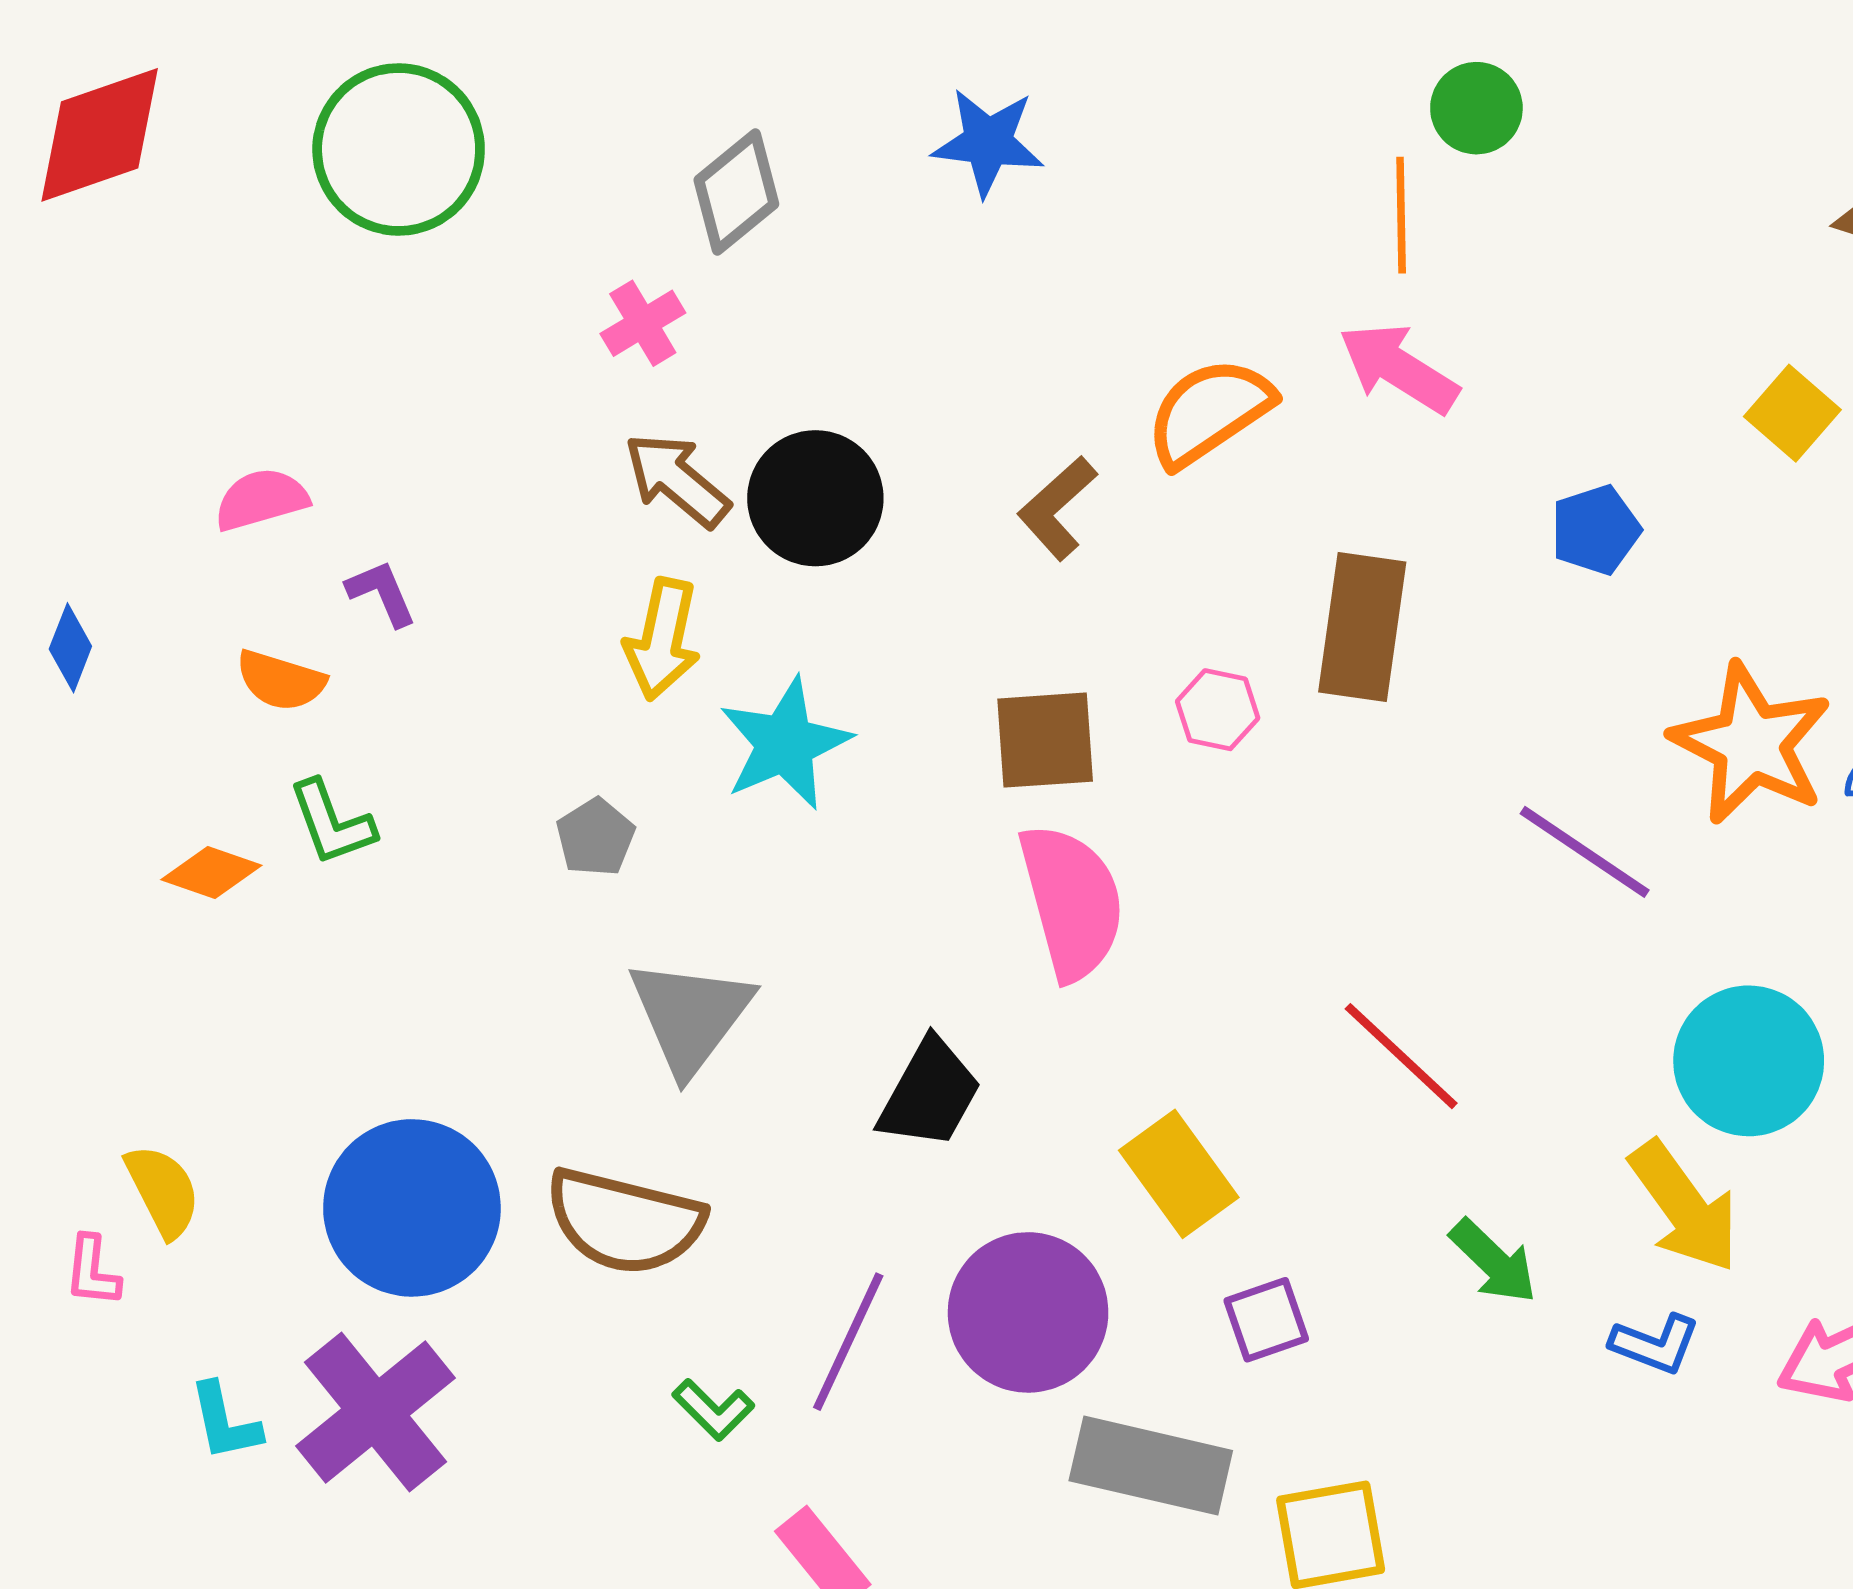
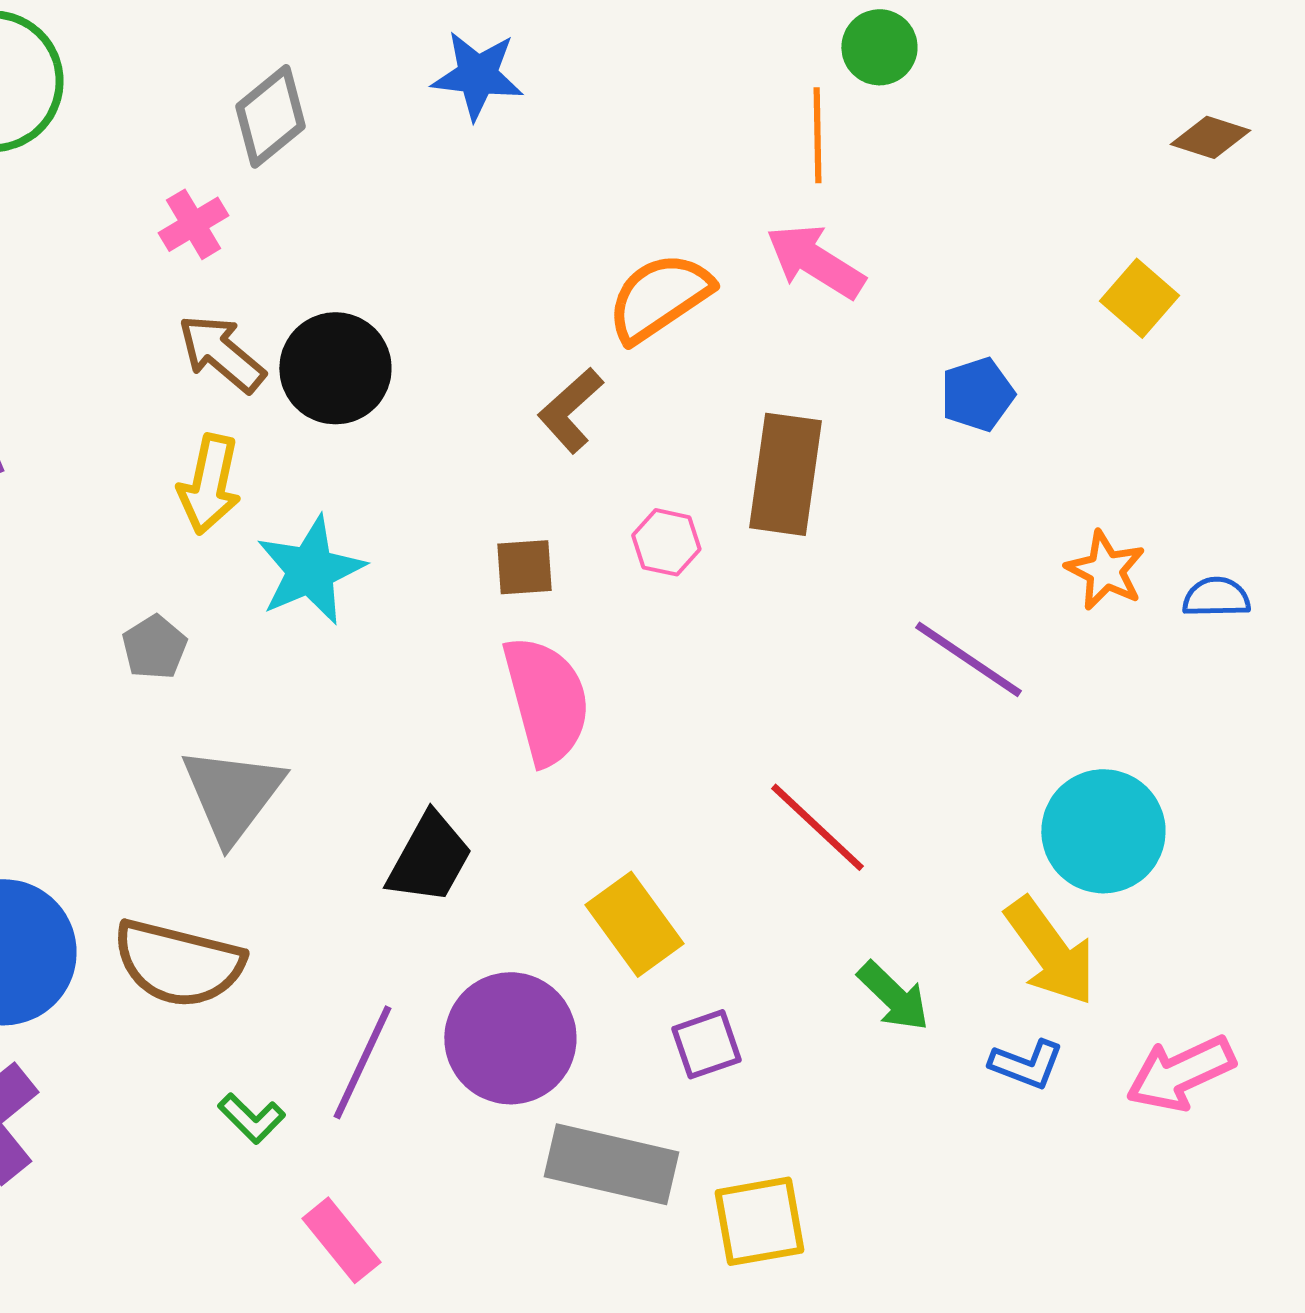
brown L-shape: (1057, 508) -> (570, 410), moved
brown square: (1045, 740) -> (524, 567), size x0.7
orange star: (1751, 744) -> (1105, 570), size x0.6

